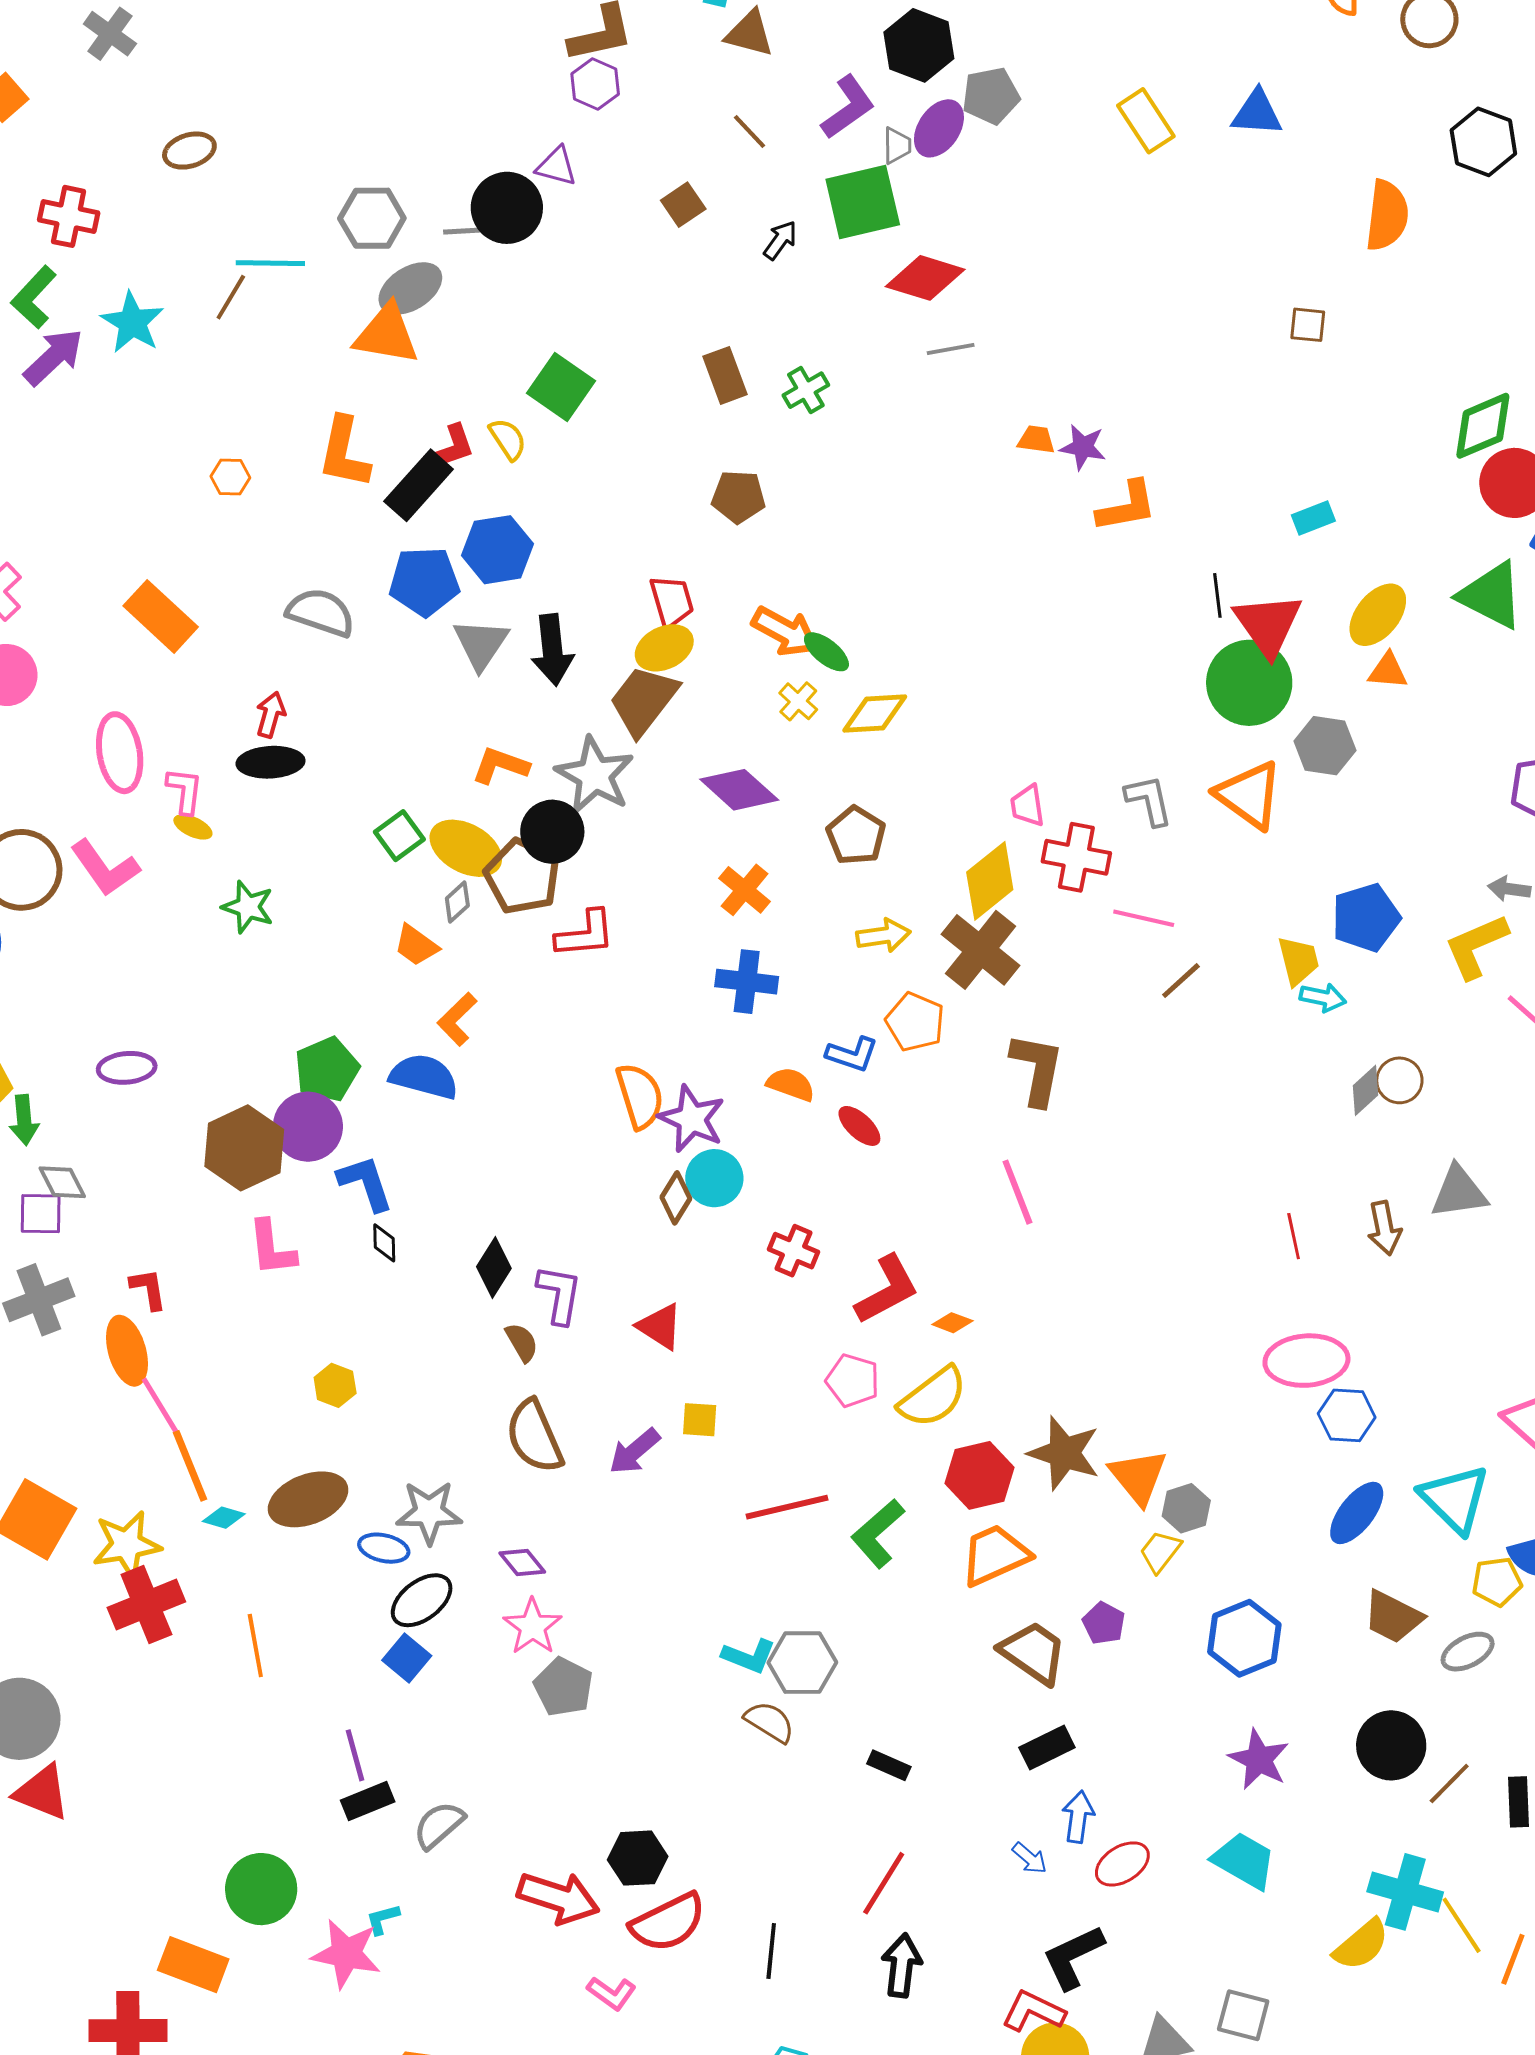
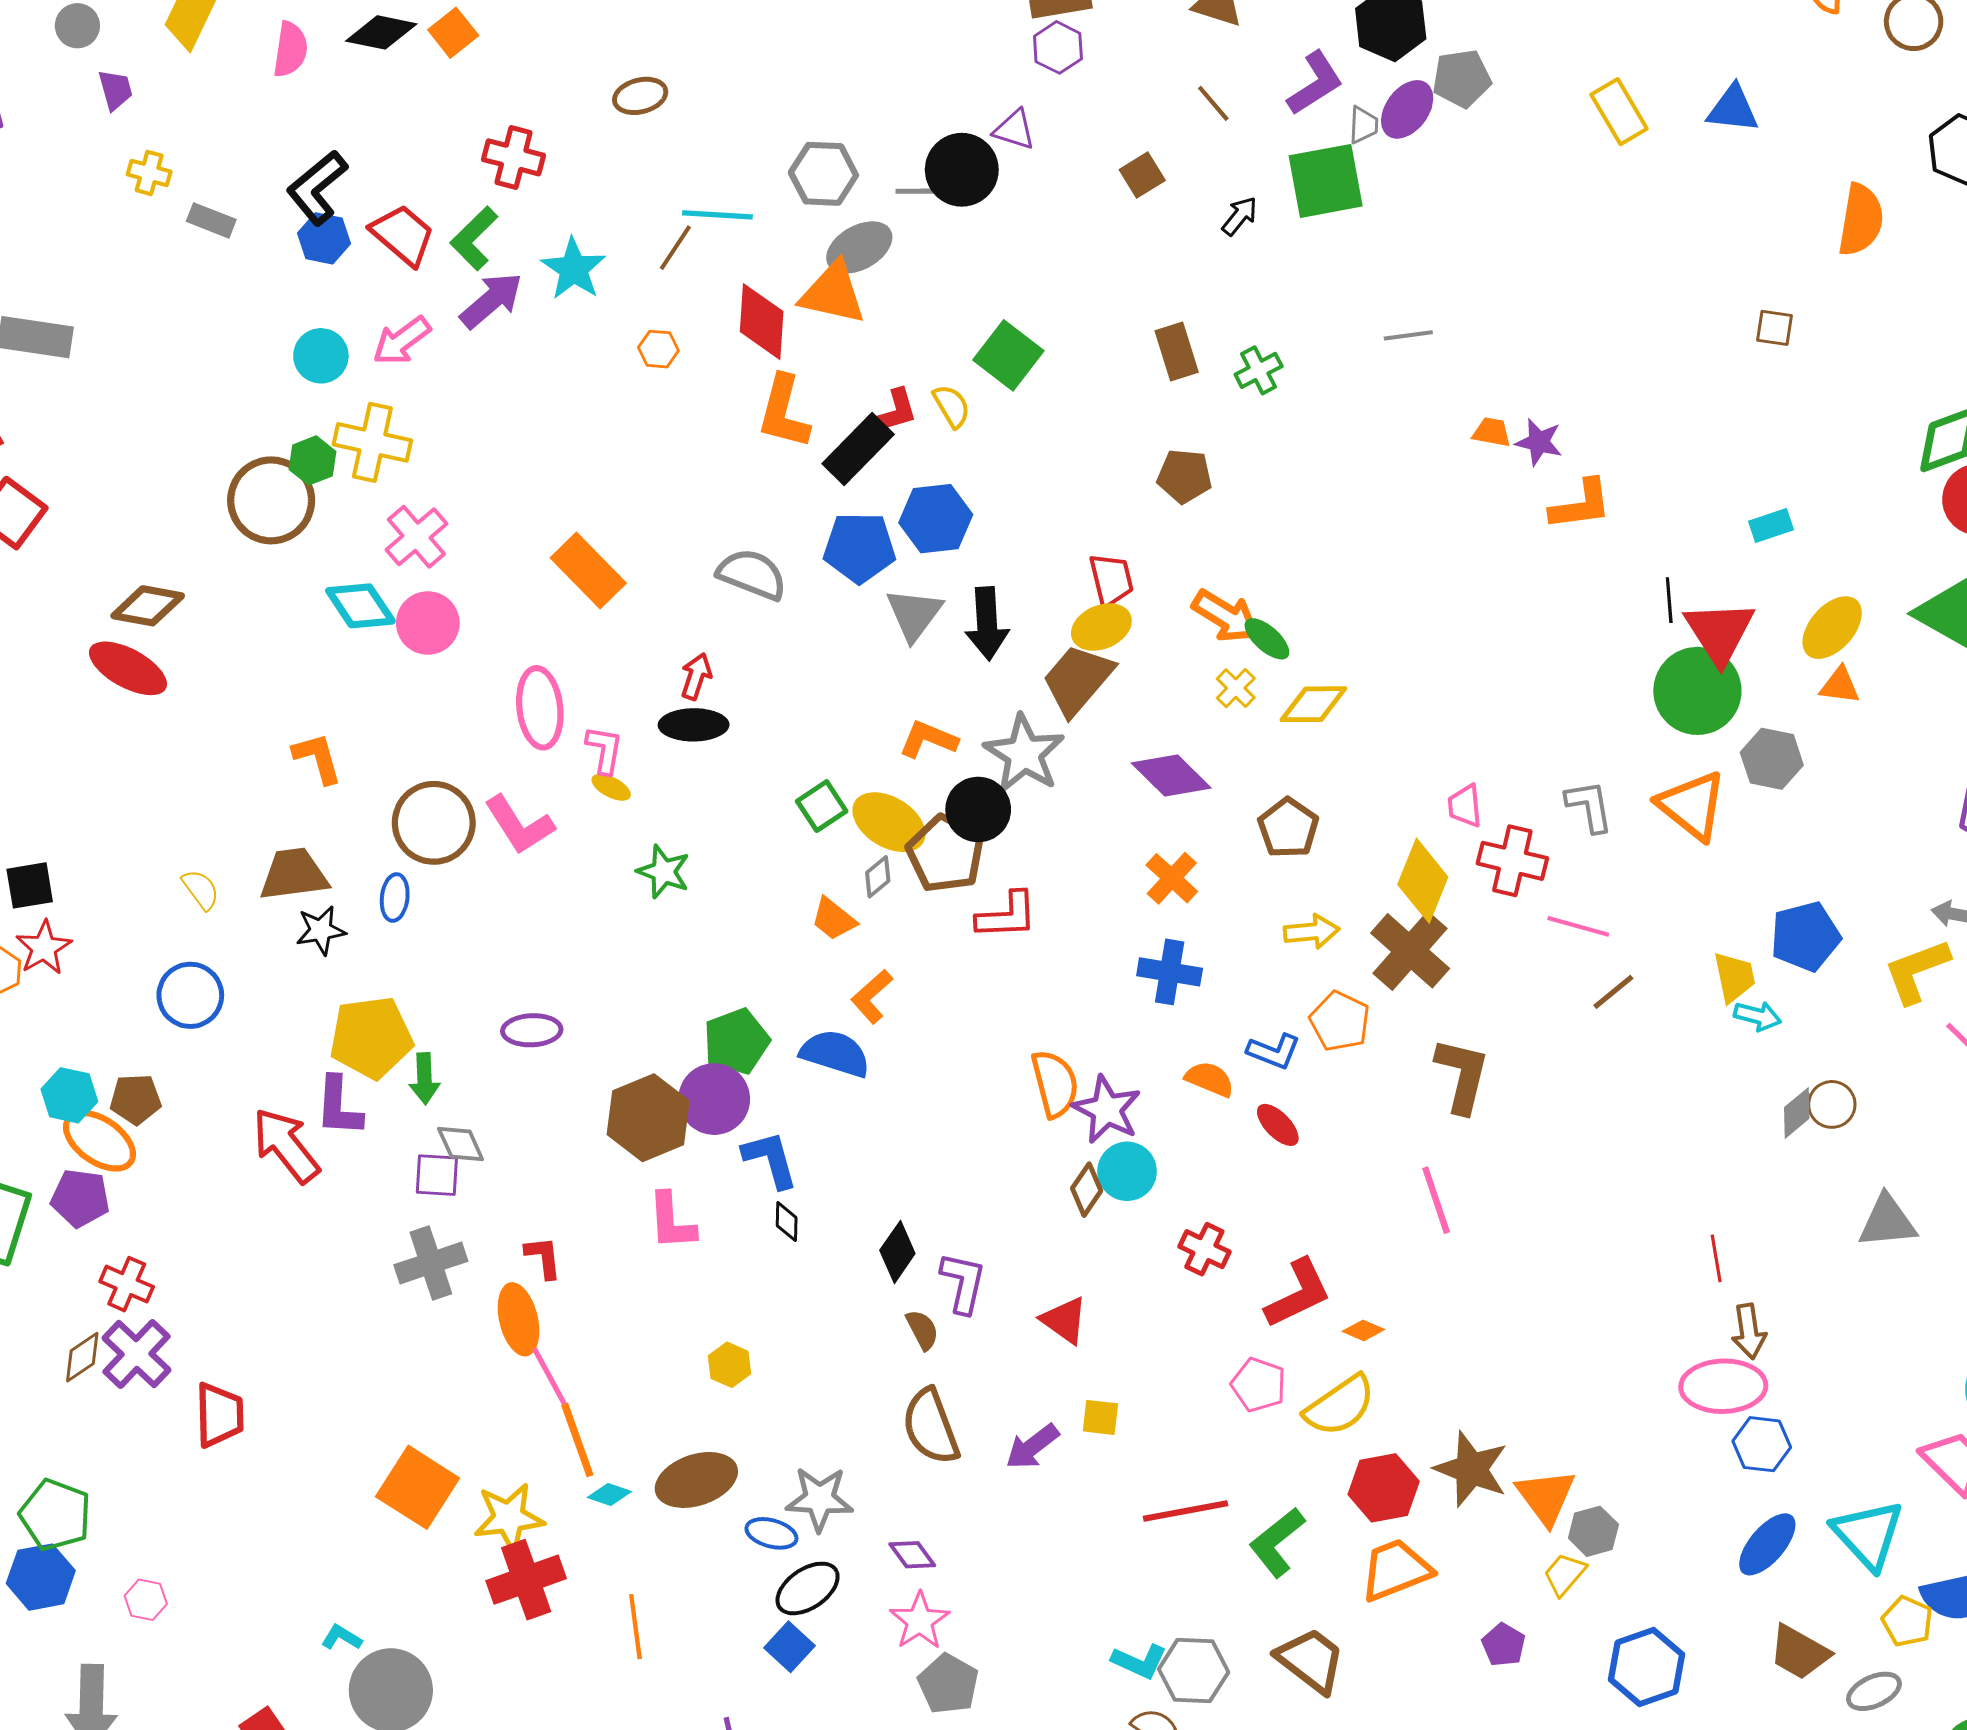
red diamond: (925, 278) -> (762, 322), moved, turned 74
orange hexagon: (230, 477) -> (658, 349), moved
yellow diamond: (990, 881) -> (1423, 881), turned -32
brown arrow: (1384, 1228) -> (1749, 1331), moved
yellow pentagon: (1497, 1582) -> (1907, 1621), turned 30
brown trapezoid: (1033, 1653) -> (1311, 1660), moved

